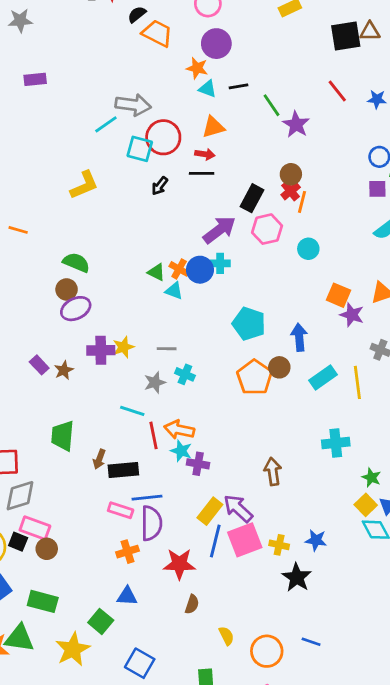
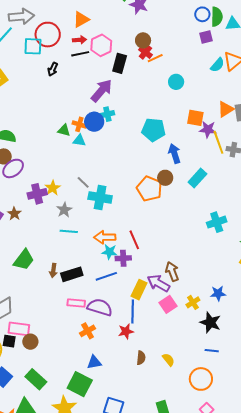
orange line: (302, 202) -> (155, 58), turned 63
pink hexagon: (267, 229) -> (101, 45), moved
cyan circle: (308, 249) -> (176, 82), moved
cyan pentagon: (249, 324) -> (154, 130), moved
gray line: (167, 349) -> (83, 182), turned 56
cyan cross: (185, 374) -> (100, 198), size x1.6
gray star: (155, 382) -> (64, 210), moved
yellow line: (357, 382) -> (218, 142), moved
red line: (153, 435) -> (134, 240), moved
green trapezoid: (63, 436) -> (24, 260), turned -135
brown arrow: (273, 471) -> (172, 272), moved
blue line: (147, 498) -> (106, 276), moved
purple semicircle: (151, 523) -> (100, 307), turned -60
pink square: (245, 540) -> (168, 304), size x0.7
blue line: (215, 541) -> (133, 311), moved
yellow cross: (279, 545) -> (193, 302), turned -32
red star: (179, 564) -> (126, 331), size x0.7
green rectangle: (43, 601) -> (36, 379), turned 40
green square: (101, 621) -> (80, 384), size x1.4
yellow semicircle: (226, 636) -> (168, 360), moved
blue line: (311, 642) -> (212, 351), moved

